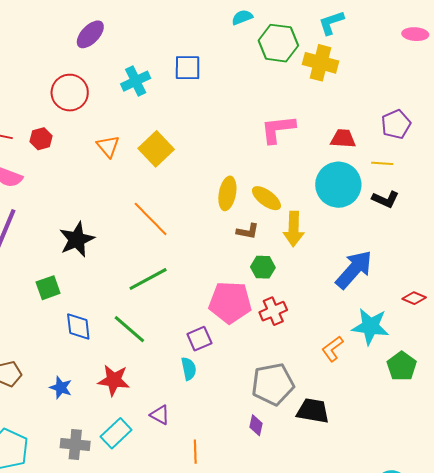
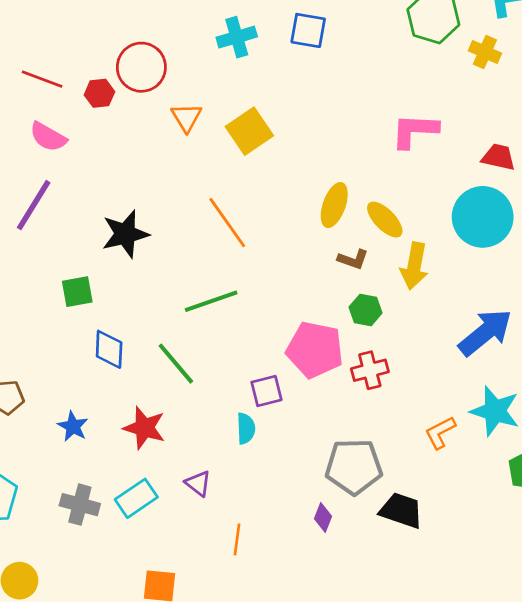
yellow cross: (320, 63) -> (485, 52), size x0.7
red circle: (70, 93) -> (141, 67), moved

